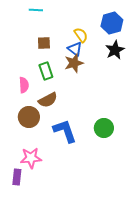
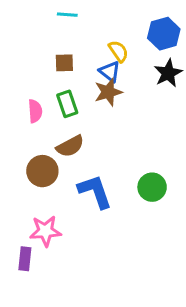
cyan line: (36, 10) -> (67, 15), moved
pink semicircle: (24, 85) -> (35, 111), moved

